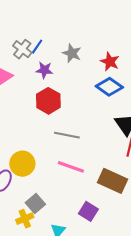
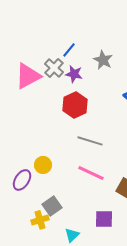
gray cross: (22, 49) -> (54, 68), moved
yellow circle: (22, 164) -> (43, 165), size x0.7
purple square: (88, 211) -> (104, 219), turned -36

